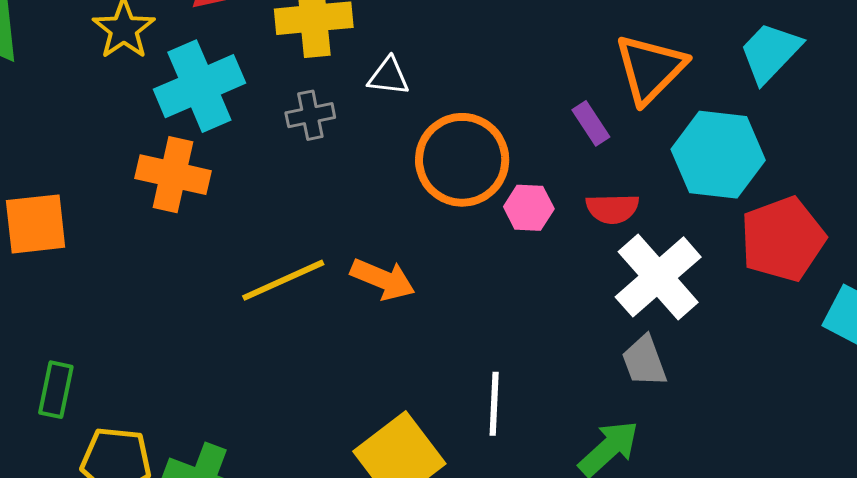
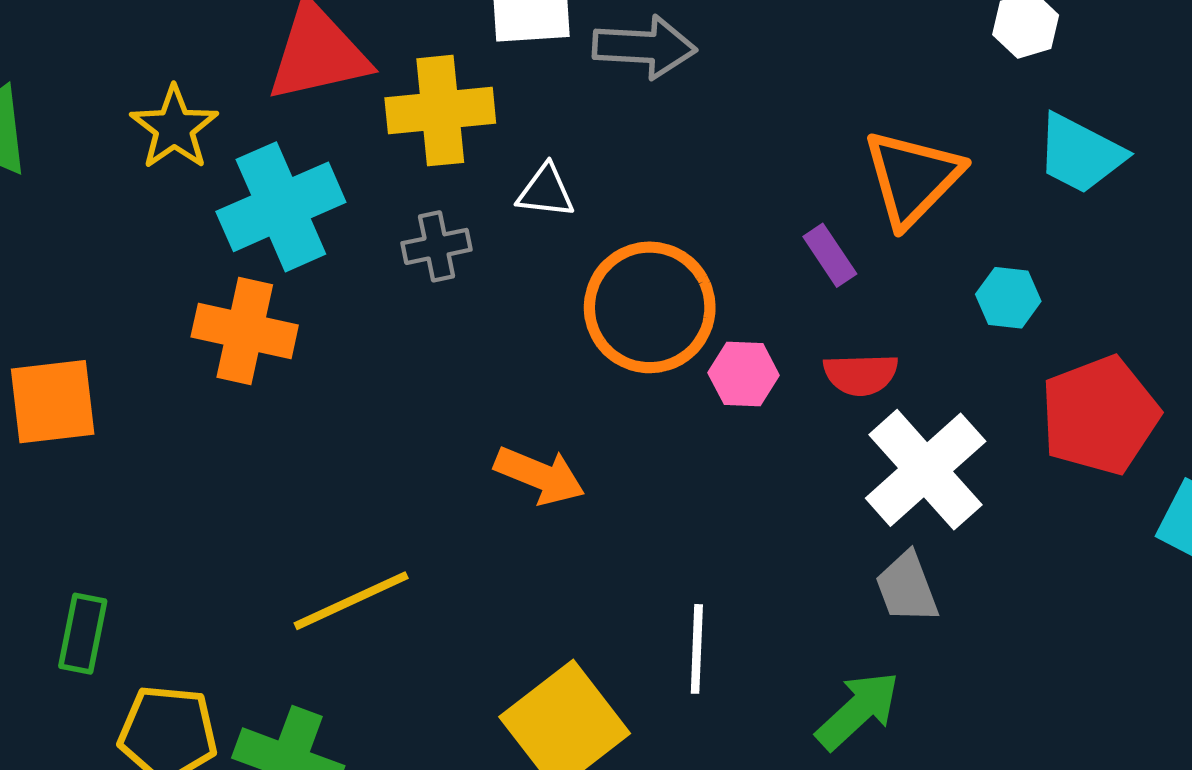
cyan trapezoid: (770, 52) -> (1080, 154), turned -106
cyan hexagon: (718, 155) -> (1008, 298), size x0.5
yellow line: (283, 280) -> (351, 601), moved

